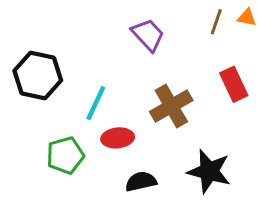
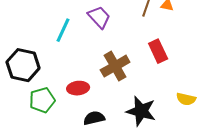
black hexagon: (38, 76) -> (23, 65), moved
cyan line: (96, 103) -> (63, 30), moved

